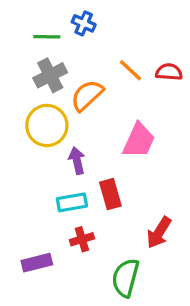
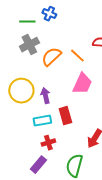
orange line: (131, 70) -> (77, 56), moved
yellow circle: (47, 125) -> (21, 91), moved
purple rectangle: (37, 263) -> (38, 165), moved, turned -36

